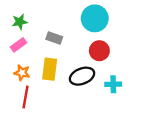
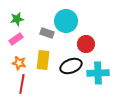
cyan circle: (95, 18) -> (66, 21), moved
cyan cross: (113, 84) -> (98, 73), size x1.5

